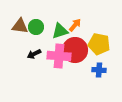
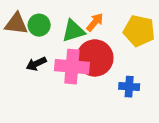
yellow pentagon: (99, 44) -> (139, 31), moved

